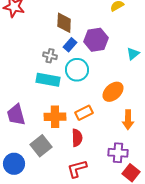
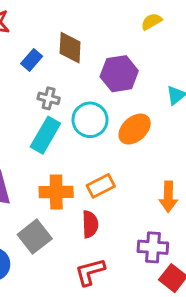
blue rectangle: (70, 45) -> (32, 60), moved
cyan rectangle: (48, 80) -> (45, 135), turned -70
orange ellipse: (113, 92) -> (135, 129), moved

